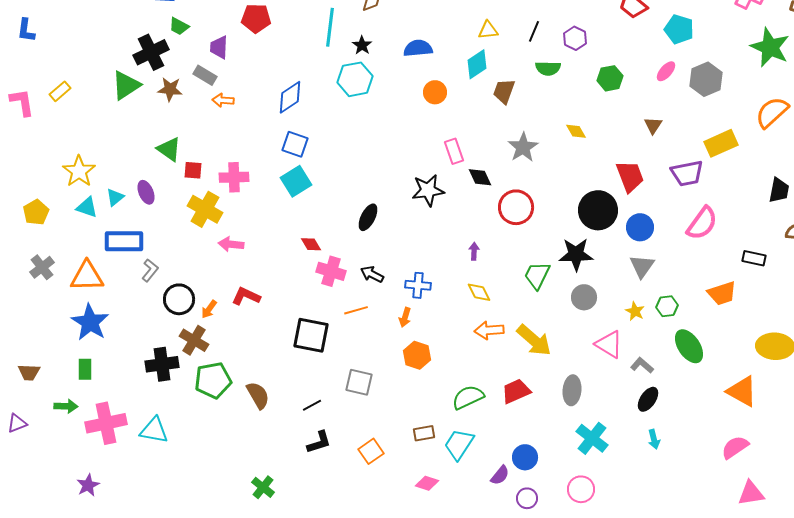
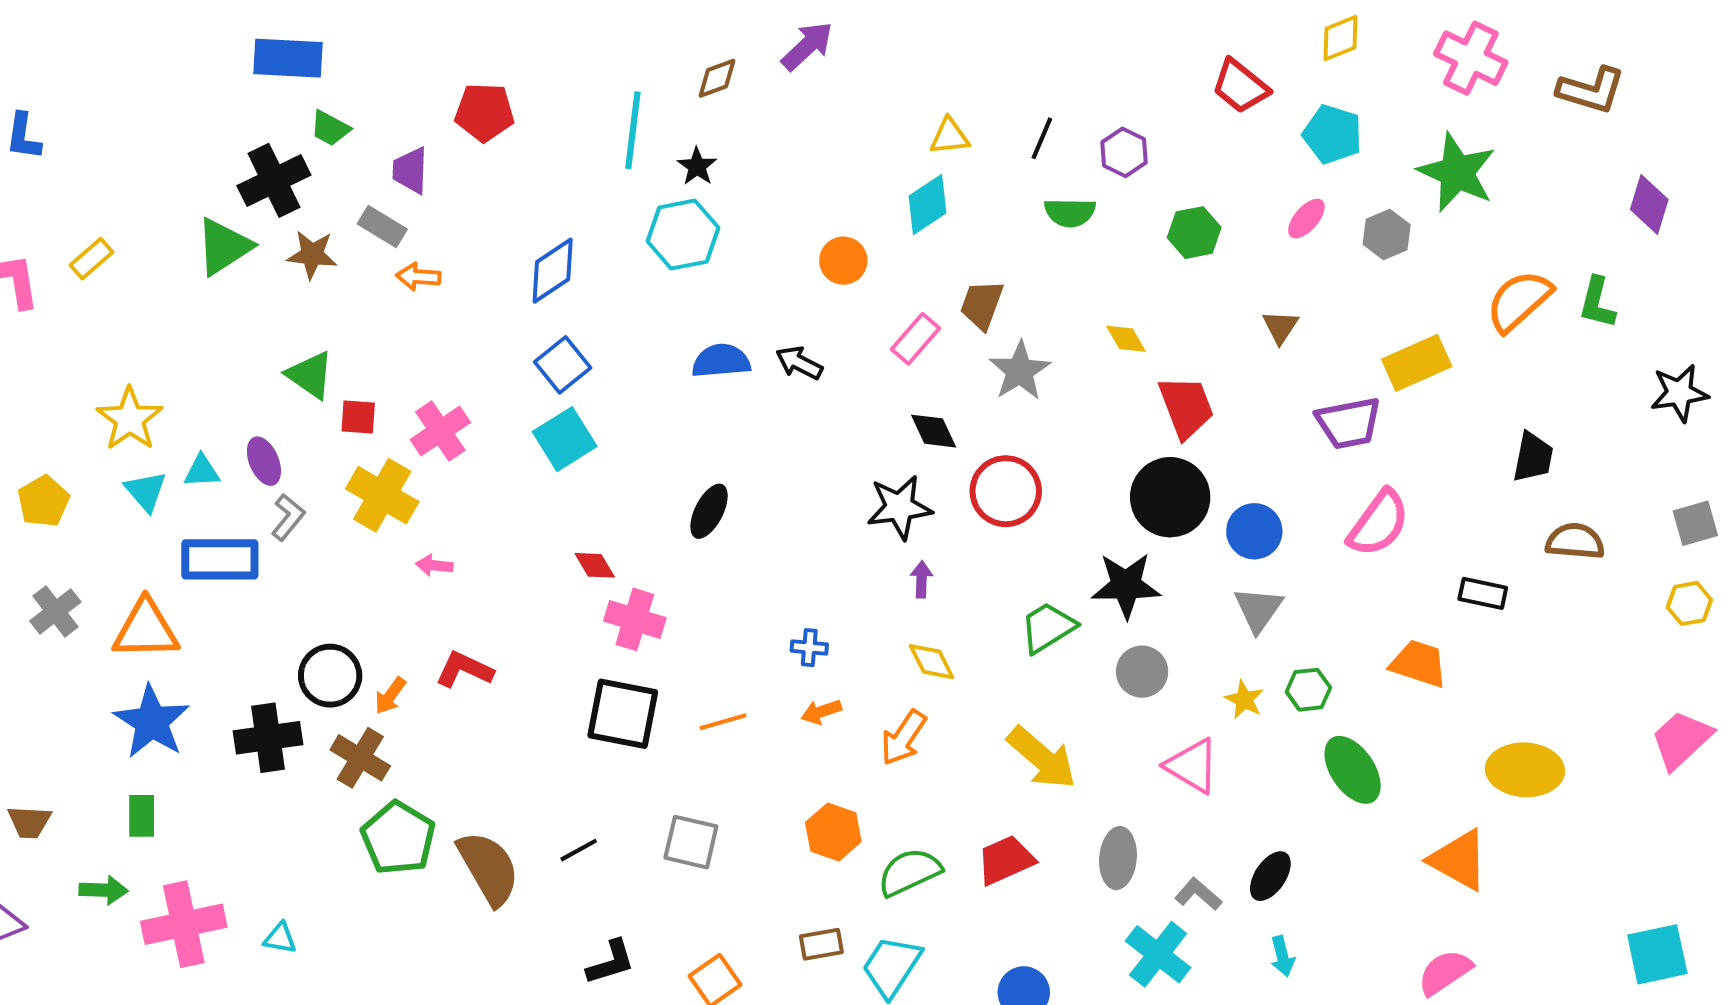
green star: (770, 47) -> (1457, 172), moved
blue semicircle: (418, 48) -> (721, 361), moved
gray hexagon: (706, 79) -> (1387, 235), size x0.7
brown trapezoid: (504, 91) -> (982, 305), moved
blue square: (295, 144) -> (563, 365), turned 32
pink rectangle: (454, 151) -> (916, 339), moved, turned 60
red trapezoid: (630, 176) -> (1186, 407), moved
pink cross: (234, 177) -> (440, 431), turned -32
black star: (428, 190) -> (899, 507), moved
cyan triangle: (115, 197) -> (202, 471), turned 36
cyan triangle: (87, 207) -> (146, 491), turned 30
pink arrow: (231, 244) -> (434, 565), size x0.7
gray L-shape: (150, 270) -> (288, 517), moved
black arrow: (372, 274) -> (799, 363), moved
green trapezoid: (537, 275) -> (1048, 627), turned 32
blue cross: (418, 285) -> (809, 648), size x0.7
orange trapezoid: (722, 293) -> (1419, 664), turned -144
orange line: (356, 310) -> (723, 722), moved
orange arrow: (405, 317) -> (821, 712), moved, turned 54
orange arrow: (489, 330) -> (903, 738), moved, turned -52
black square: (311, 335) -> (623, 714), moved
orange hexagon: (417, 355) -> (833, 832), moved
black cross: (162, 364) -> (268, 738), moved
gray L-shape: (642, 365) -> (1198, 894), moved
green pentagon: (213, 380) -> (398, 838), turned -30
brown semicircle: (258, 395) -> (488, 868), size x1.4
black line: (312, 405) -> (579, 850), moved
cyan triangle: (154, 430) -> (280, 938), size x0.6

